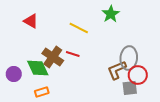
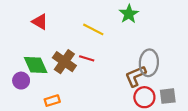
green diamond: (38, 68) -> (36, 65), moved
red circle: (138, 75) -> (144, 97), moved
gray square: (130, 88) -> (168, 96), moved

